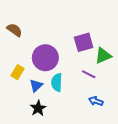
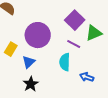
purple square: (84, 42) -> (75, 20), turned -30
purple line: (89, 74) -> (74, 44), moved
cyan semicircle: (57, 82) -> (65, 62), moved

